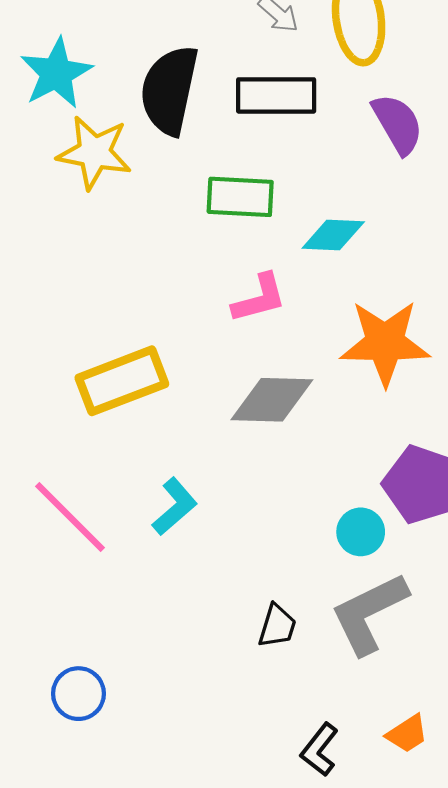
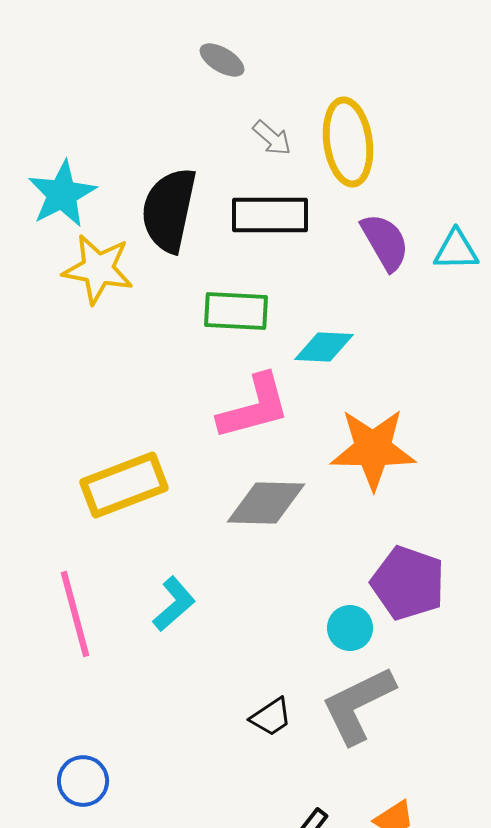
pink L-shape: (259, 298) -> (254, 407), size x1.4
pink line: (70, 517) -> (75, 614), turned 30
black trapezoid: (277, 626) -> (271, 717), turned 39

